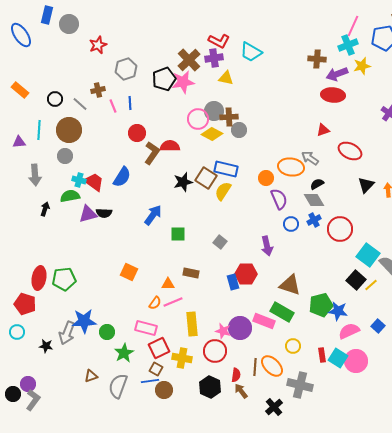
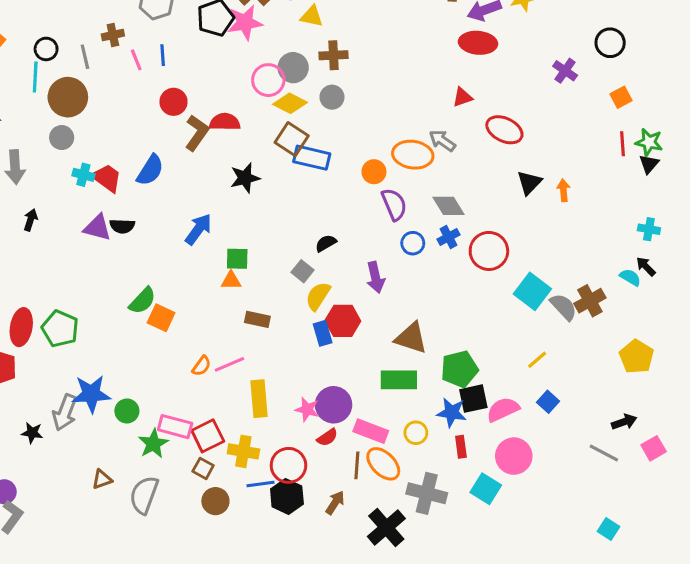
gray line: (80, 104) -> (85, 57), turned 35
brown cross: (229, 117) -> (334, 55), moved
cyan line: (39, 130) -> (35, 77), moved
brown square: (206, 178) -> (292, 139), moved
black semicircle: (317, 184) -> (326, 243), moved
yellow semicircle: (223, 191) -> (318, 296), moved
green semicircle: (70, 196) -> (142, 301), moved, turned 144
purple triangle: (88, 214) -> (97, 228), turned 30
green pentagon: (64, 279) -> (60, 329), turned 30
black square: (356, 280) -> (473, 399), moved, turned 36
orange triangle: (168, 284) -> (231, 280), moved
yellow line: (371, 285) -> (537, 360), moved
blue star: (338, 311) -> (452, 413), moved
green rectangle: (282, 312) -> (399, 380), turned -30
pink rectangle: (264, 321) -> (371, 431), moved
pink rectangle: (146, 328) -> (175, 427), moved
red circle: (215, 351) -> (288, 465), moved
cyan square: (338, 358) -> (486, 489), moved
red semicircle: (236, 375) -> (327, 437), moved, turned 48
blue line: (150, 381) -> (261, 484), moved
brown arrow: (241, 391) -> (335, 503), turned 70
black cross: (274, 407) -> (386, 528), size x1.4

